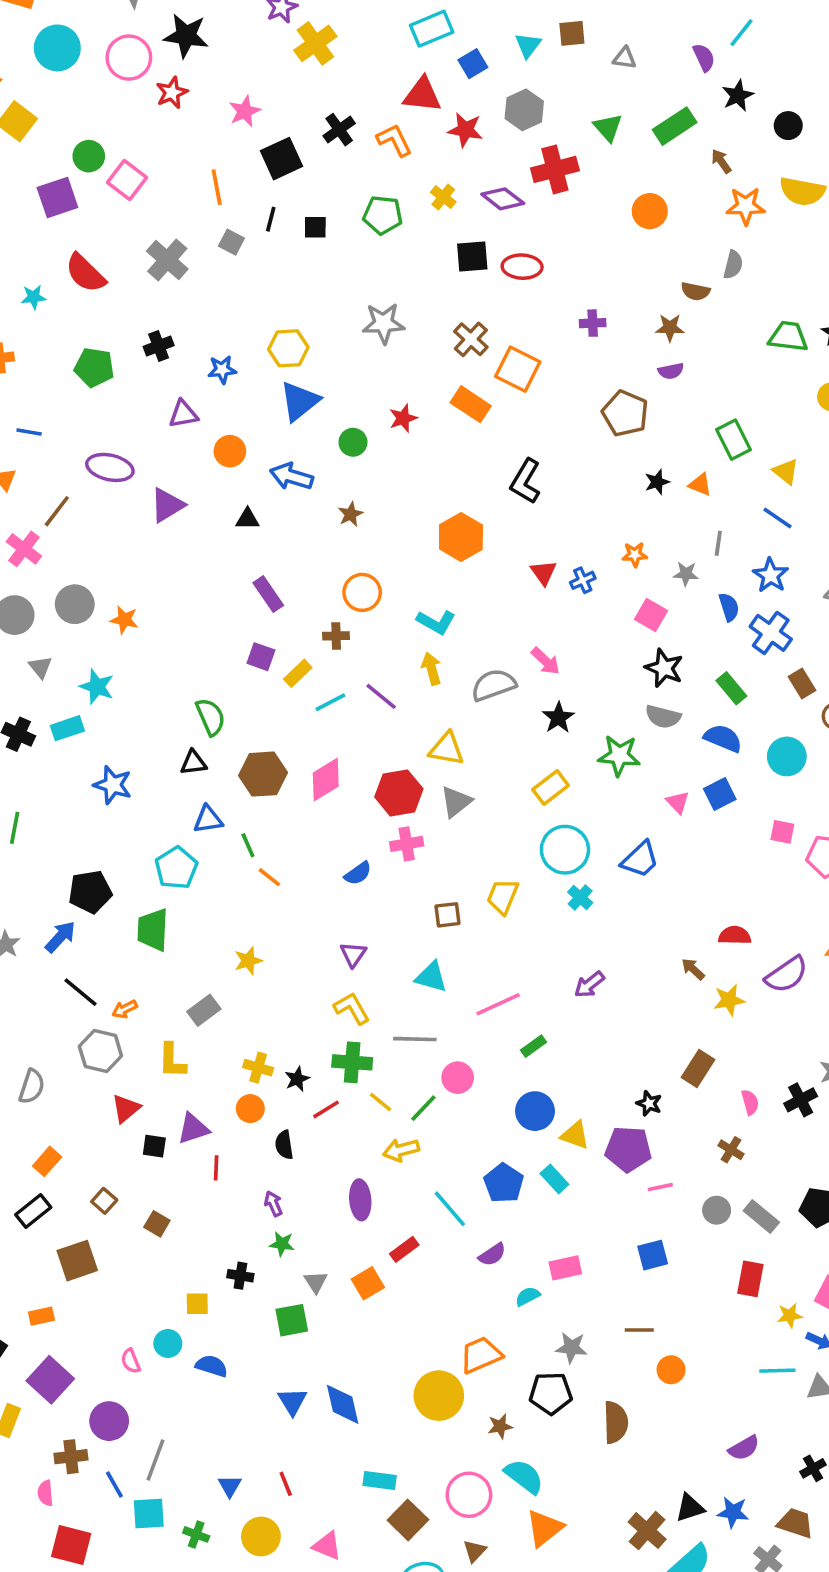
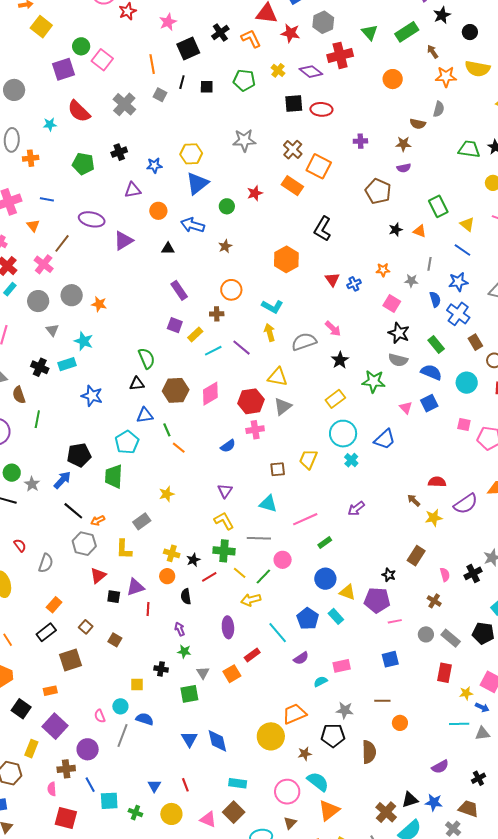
blue star: (771, 575) -> (458, 282), turned 30
gray line: (156, 1460) -> (123, 736), moved
brown square: (408, 1520) -> (234, 812), moved

